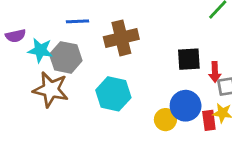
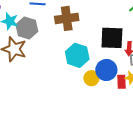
black square: (189, 59) -> (112, 38), size x1.4
cyan hexagon: (113, 94) -> (77, 55), moved

